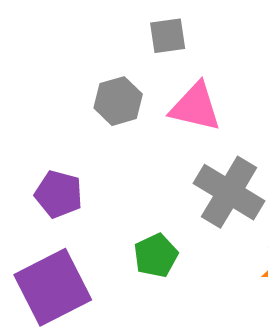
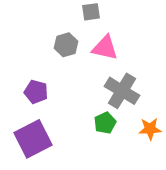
green pentagon: (156, 256) -> (105, 123), moved

